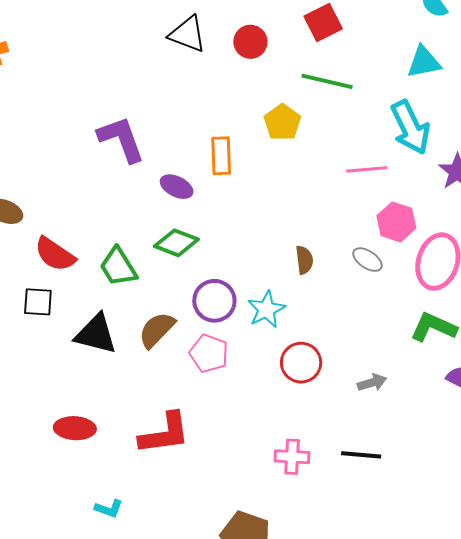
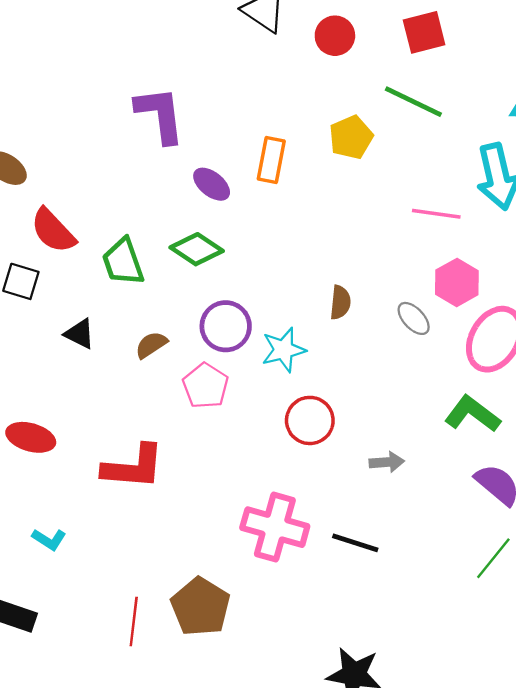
brown semicircle: (157, 330) -> (151, 345), size x0.7
black triangle: (96, 334) -> (80, 334), size x0.6
pink cross: (292, 457) -> (275, 527), size x1.6

